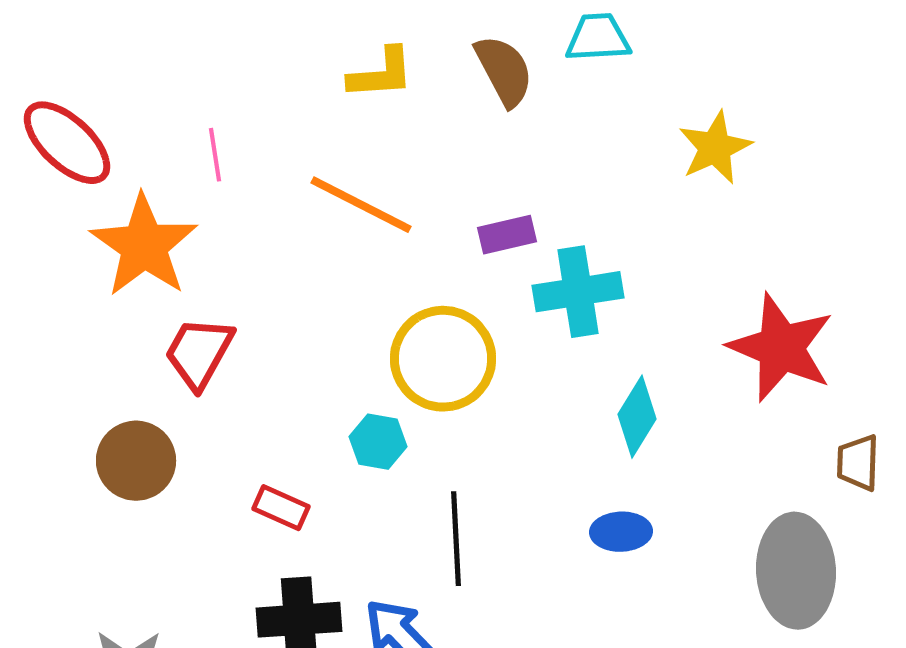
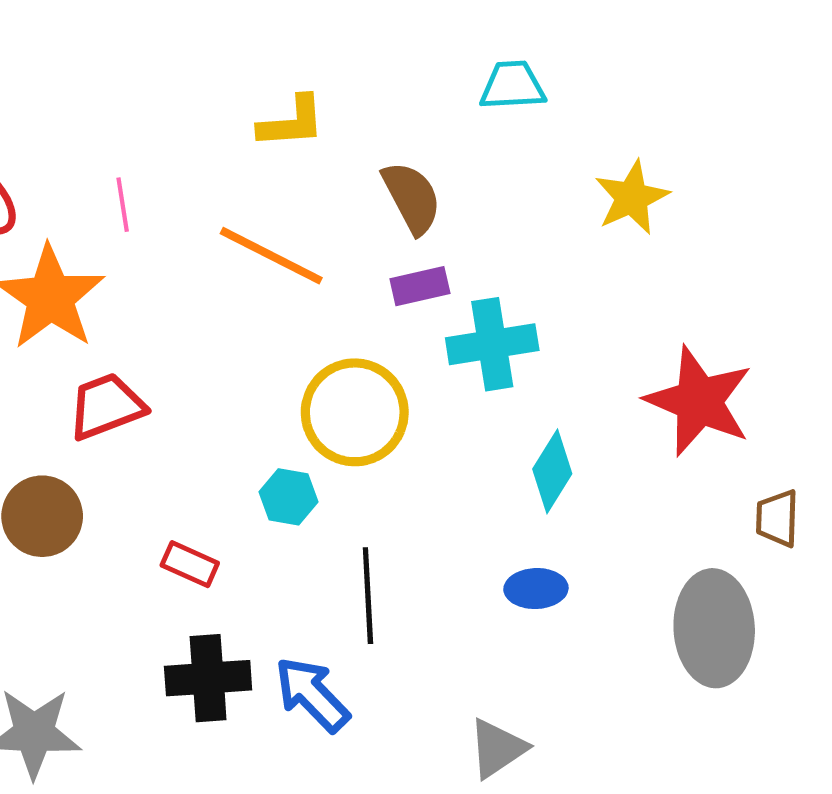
brown semicircle: (504, 71) -> (412, 198), moved
red trapezoid: (199, 353) -> (106, 406), turned 40

